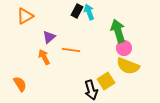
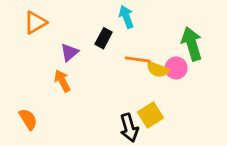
black rectangle: (77, 11) -> (104, 38), moved
green arrow: (118, 31) -> (192, 44), moved
orange line: (71, 50) -> (138, 59), moved
yellow semicircle: (128, 66) -> (158, 69), moved, size x0.7

